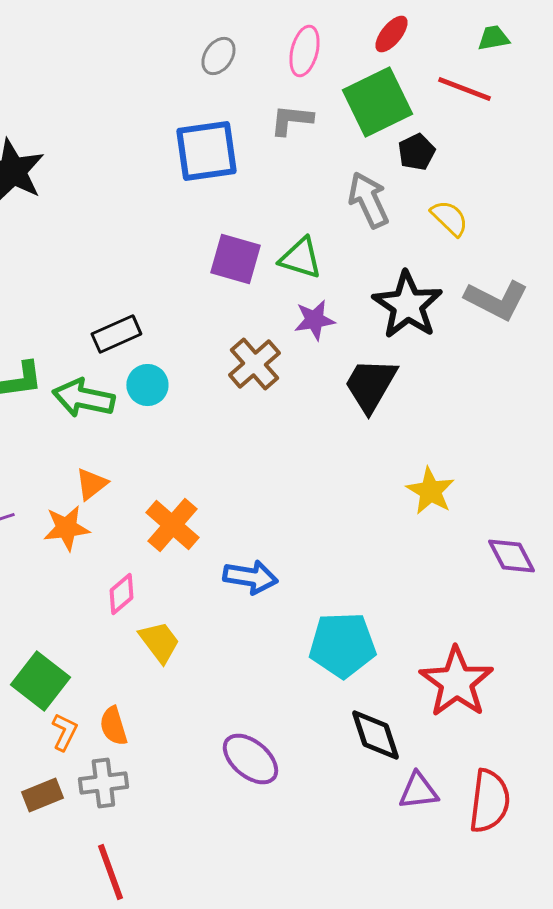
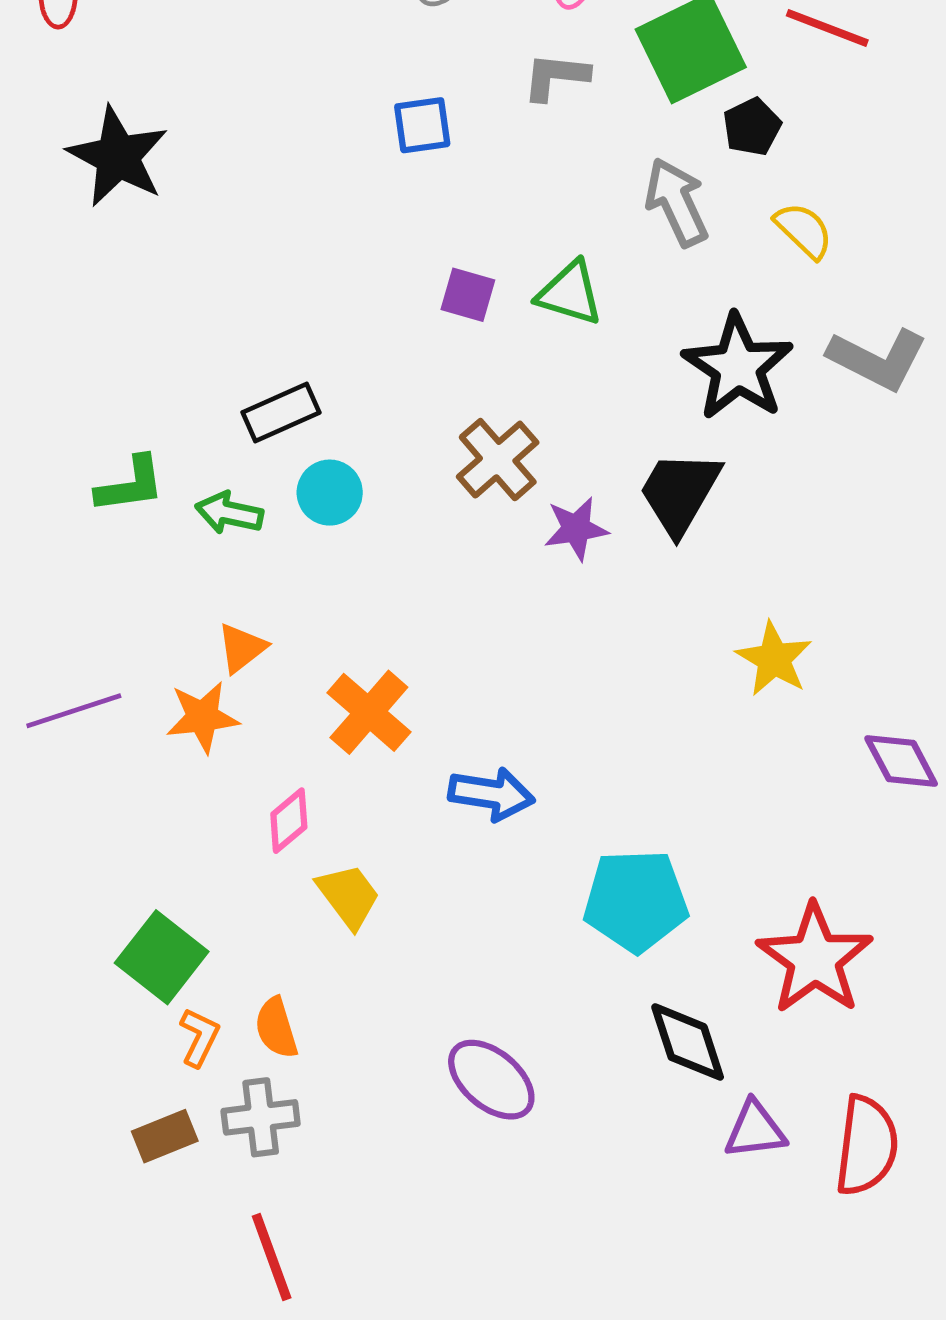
blue square: (206, 151) -> (422, 125), size x0.6
purple square: (235, 259) -> (468, 295), size x0.7
purple star: (314, 320) -> (576, 529), moved
green arrow: (83, 398) -> (229, 513), size x0.7

